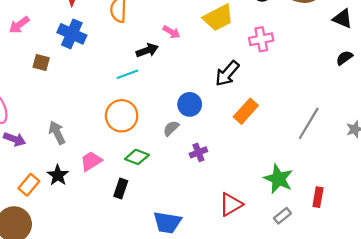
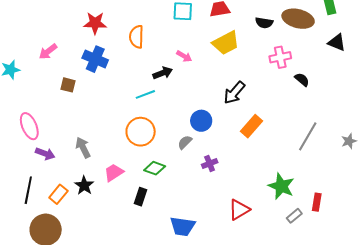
pink cross: (261, 39) -> (280, 57), moved
black semicircle: (344, 58) -> (302, 80), moved, turned 77
gray rectangle: (282, 216) -> (294, 216), moved

